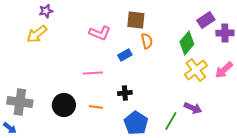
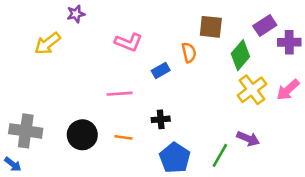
purple star: (46, 11) -> (76, 14), moved
brown square: (136, 20) -> (211, 27), moved

